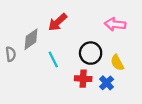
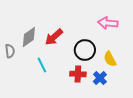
red arrow: (58, 22) -> (54, 37), moved
cyan line: (53, 59) -> (42, 65), moved

